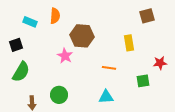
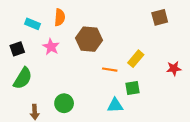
yellow rectangle: (129, 43) -> (136, 59), moved, turned 49
pink star: (65, 56) -> (51, 47), moved
orange line: (109, 68) -> (110, 70), moved
green square: (143, 81) -> (132, 88), moved

